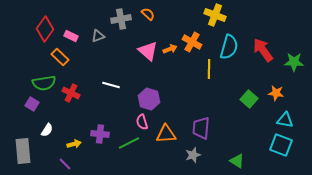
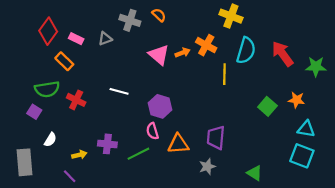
gray cross: (121, 19) -> (130, 20), turned 30

